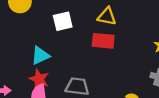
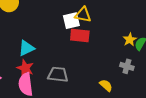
white square: (63, 21) -> (71, 21), moved

